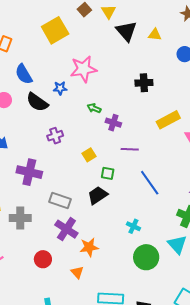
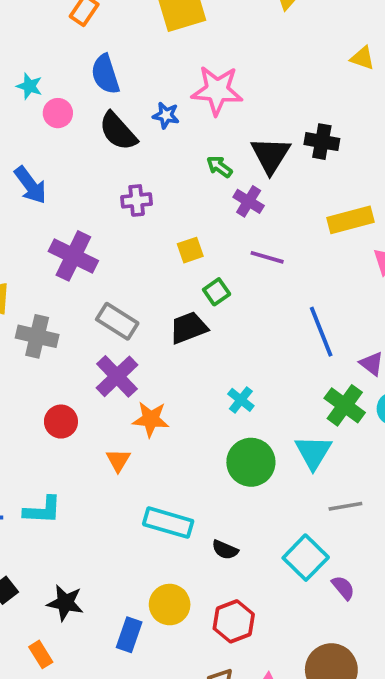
black triangle: (126, 31) -> (270, 155), moved
green square: (108, 173) -> (217, 292), turned 32
blue line: (150, 183) -> (321, 332), moved

